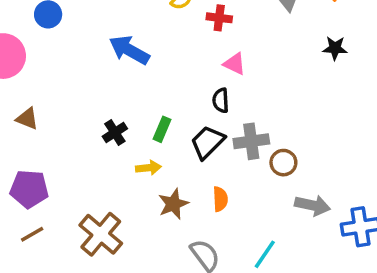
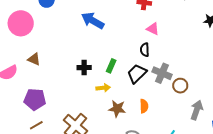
black cross: (115, 132) -> (84, 68), turned 32
gray cross: (251, 141) -> (162, 73), turned 30
brown star: (173, 204) -> (117, 109), turned 30
gray arrow: (312, 205) -> (197, 110), turned -84

